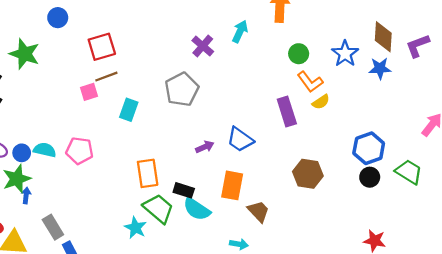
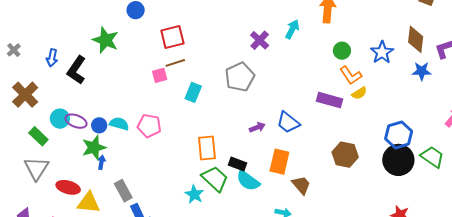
blue star: (380, 68) -> (422, 71), moved
purple rectangle: (287, 112) -> (329, 100), turned -60
black circle: (370, 177) -> (398, 160), size x1.8

